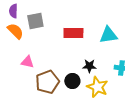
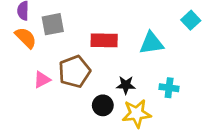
pink triangle: (27, 62) -> (42, 80), turned -40
brown pentagon: (47, 82) -> (74, 72), moved
yellow star: (97, 87) -> (137, 113), turned -30

